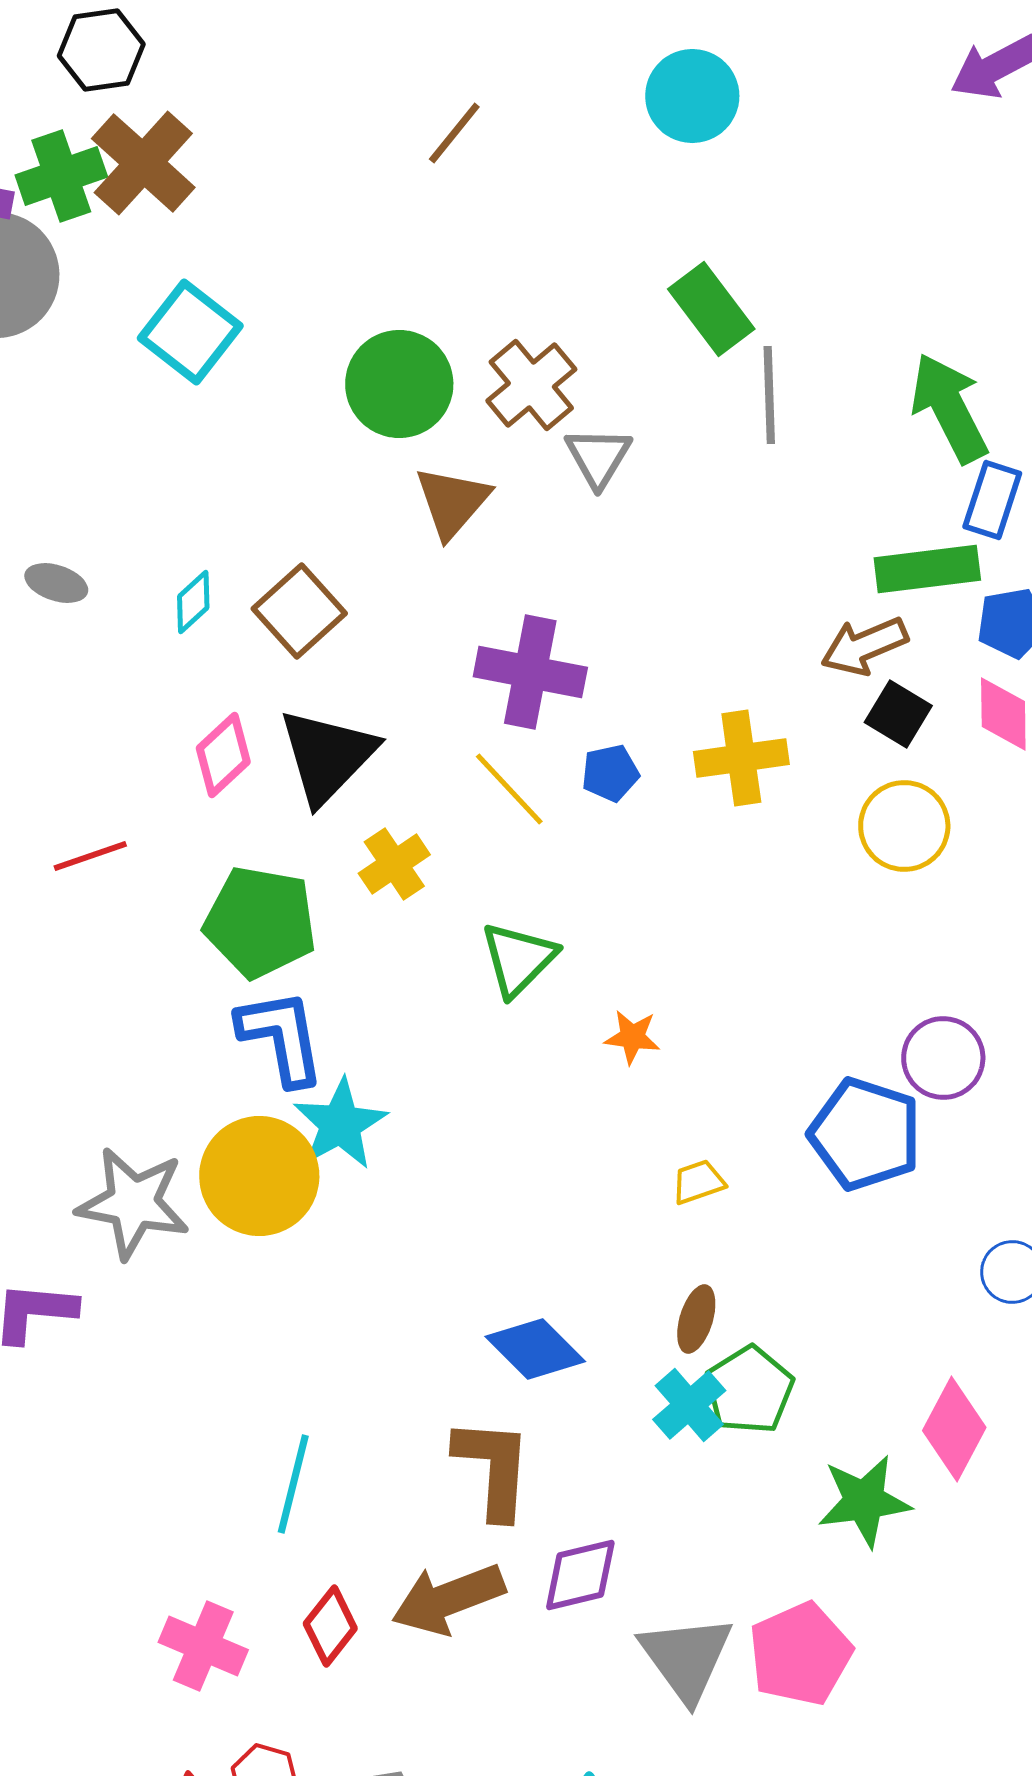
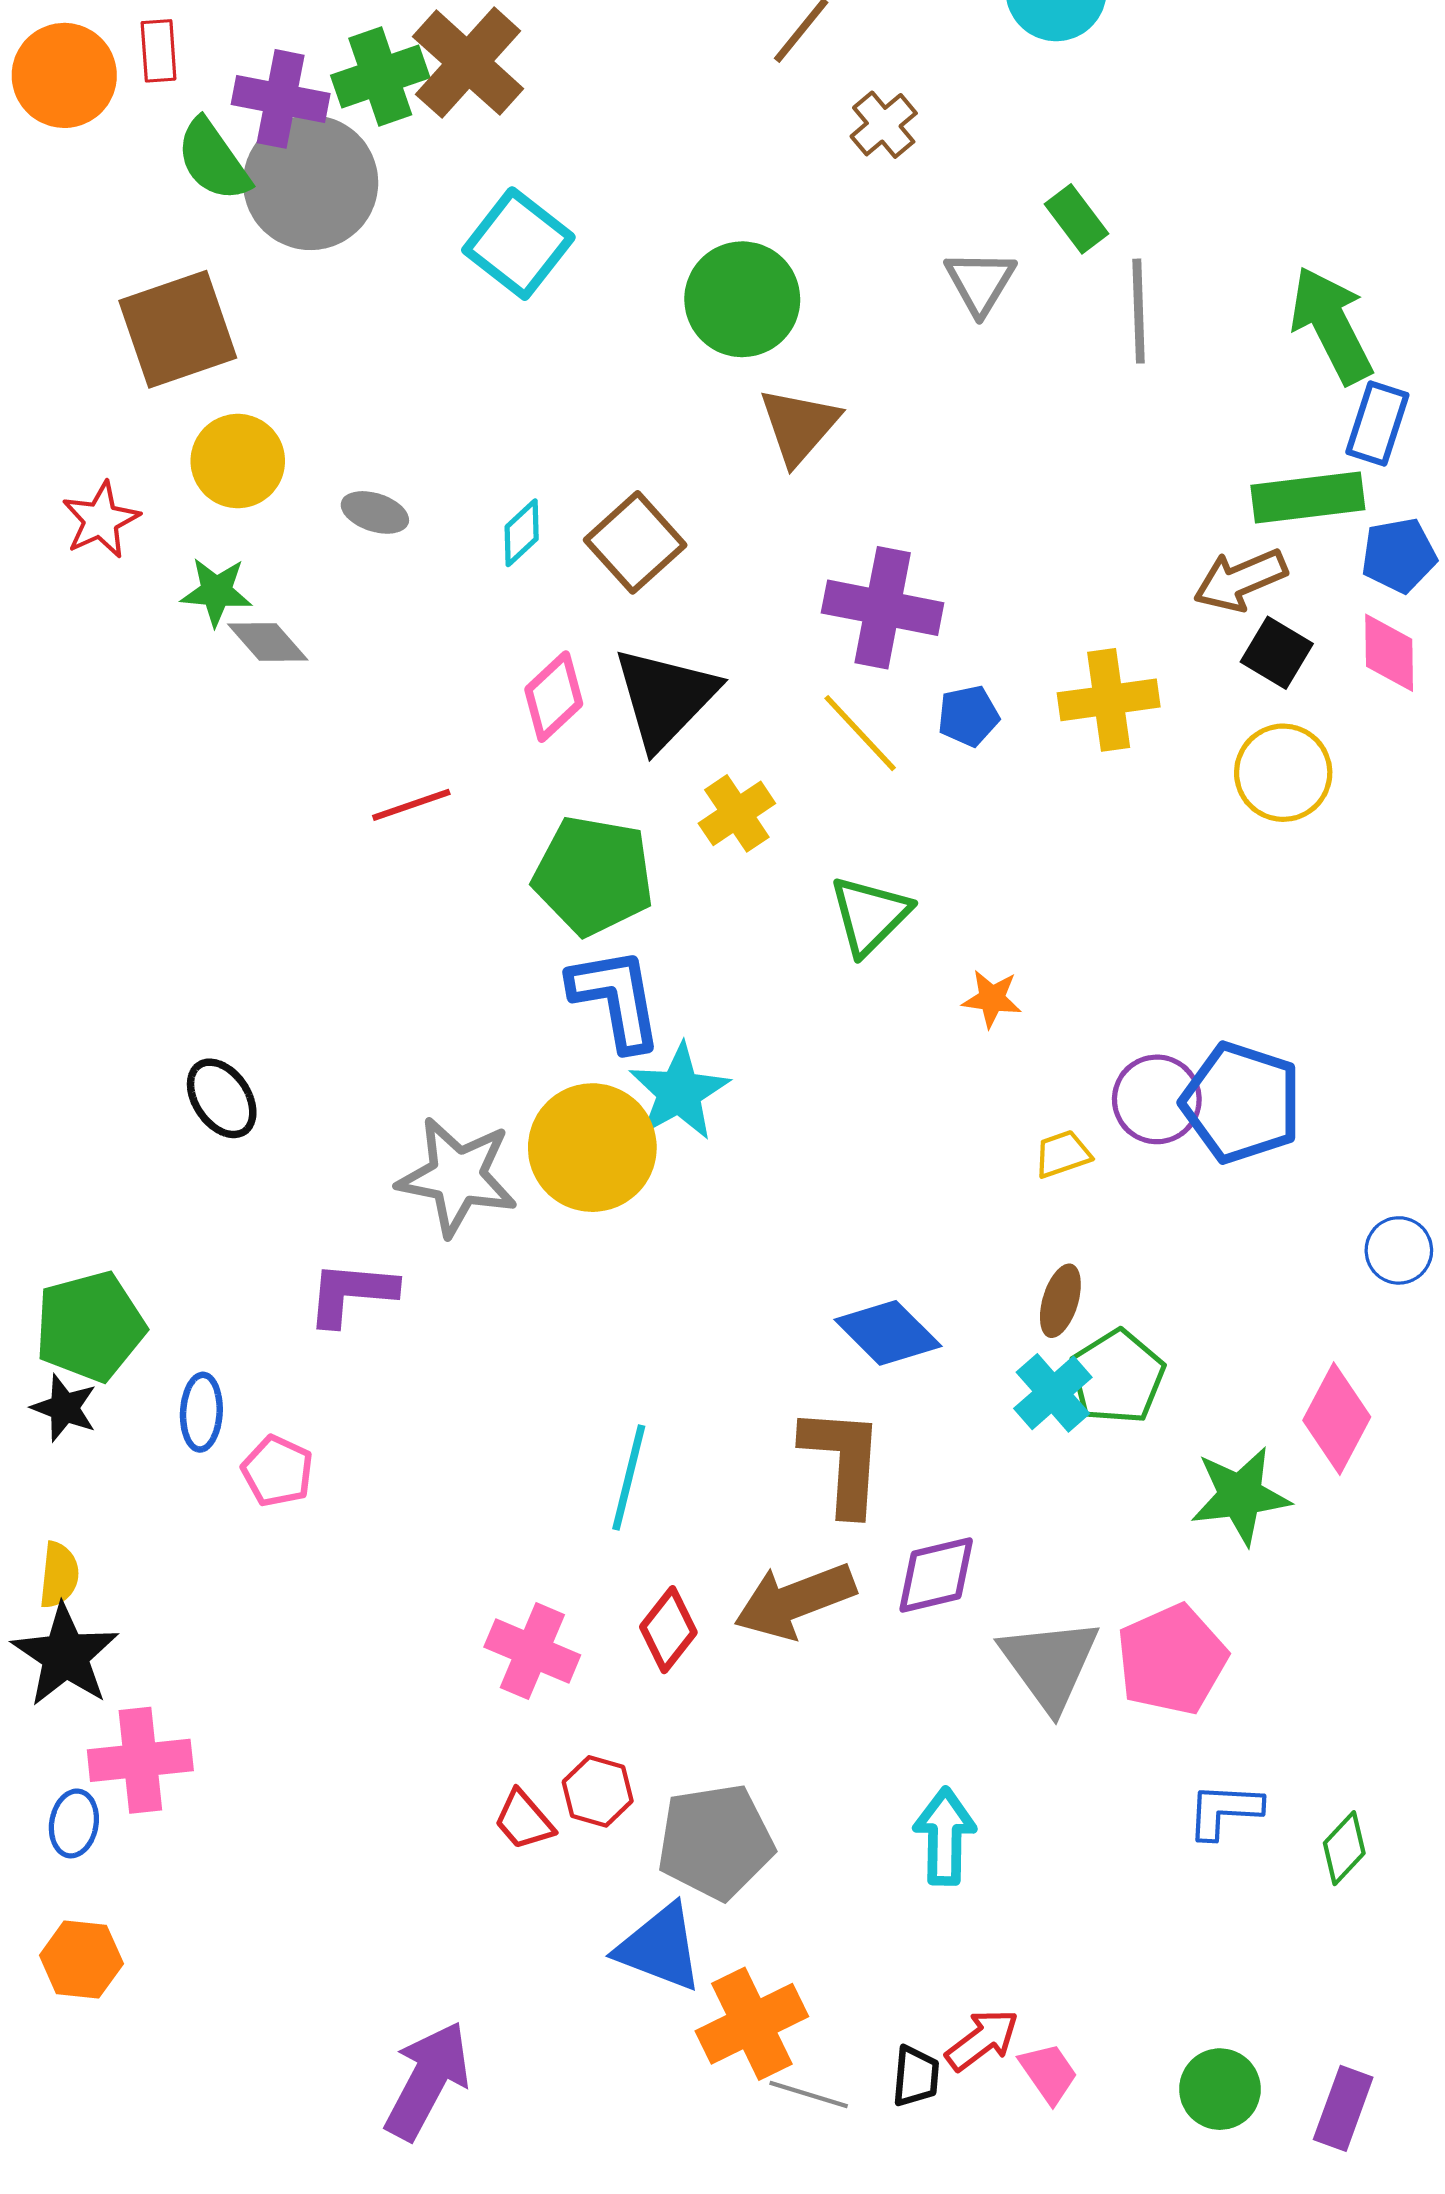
green rectangle: (711, 309) -> (1076, 219), size x0.7
brown cross: (531, 385) -> (884, 125), moved, size x0.7
gray triangle: (598, 457) -> (980, 282), moved
purple circle: (943, 1058) -> (1157, 1099), moved

